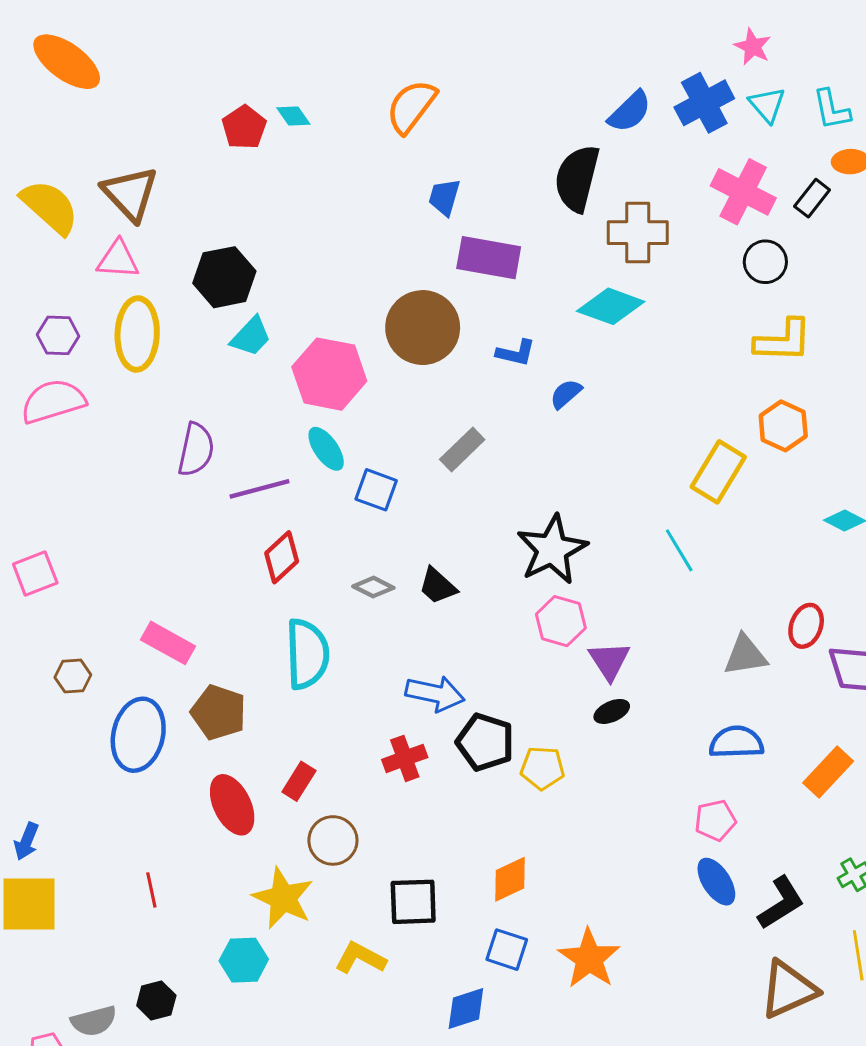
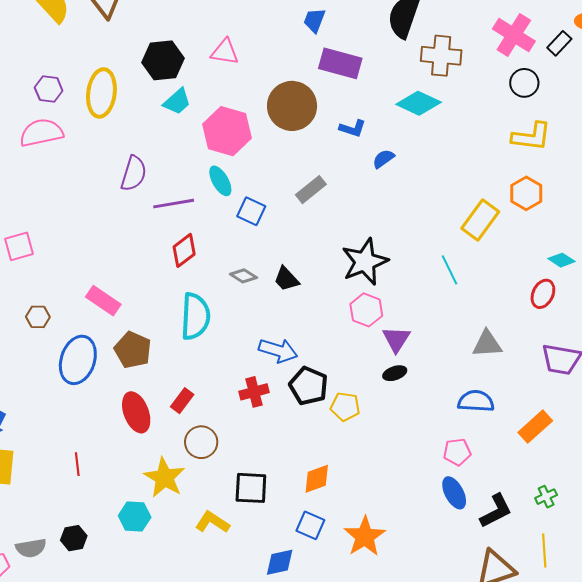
pink triangle: (118, 260) -> (225, 52), moved
red ellipse: (806, 626) -> (543, 294), moved

